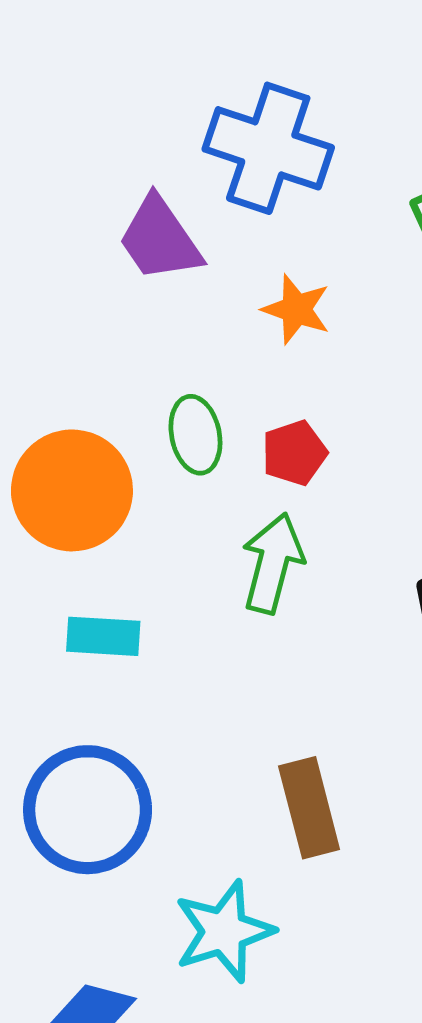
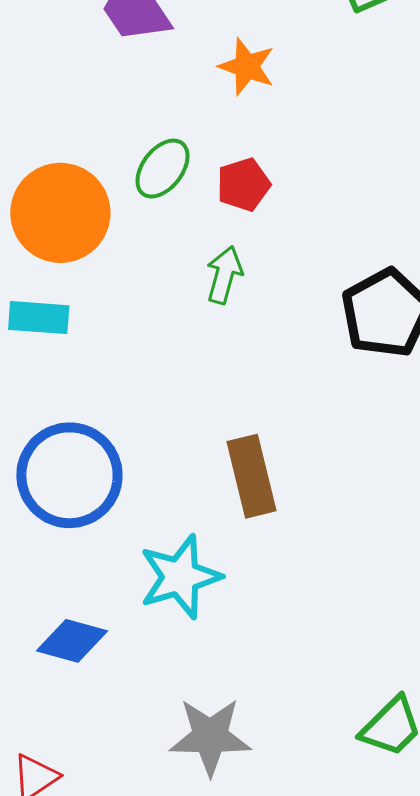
green ellipse: (195, 435) -> (162, 169), turned 48
green arrow: (273, 563) -> (224, 275), size x0.7
cyan rectangle: (103, 636) -> (39, 318), moved

